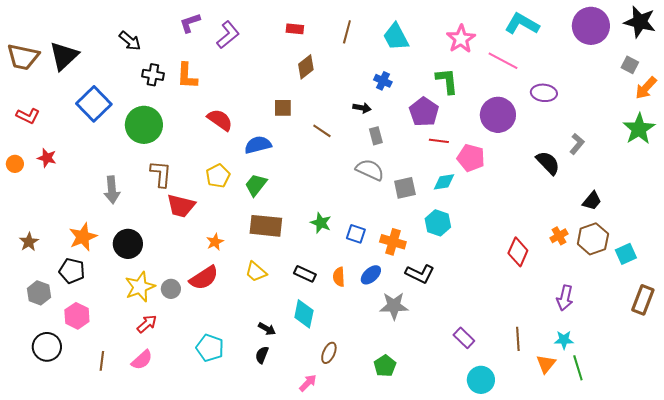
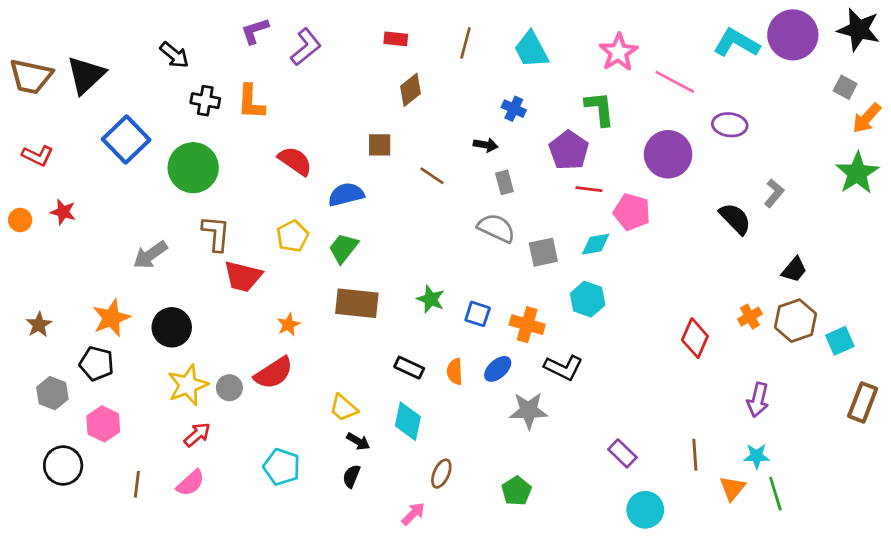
cyan L-shape: (522, 24) -> (736, 43), moved
gray arrow: (112, 190) -> (150, 255), turned 60
yellow trapezoid: (256, 272) -> (343, 408), moved

